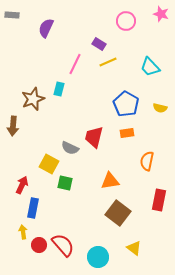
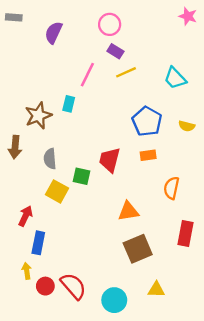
pink circle: (126, 21) -> (110, 24), moved
gray semicircle: (70, 148) -> (50, 159), moved, turned 60
green square: (65, 183) -> (82, 176), moved
brown square: (118, 213) -> (138, 249), turned 30
yellow triangle: (134, 248) -> (156, 290), turned -35

